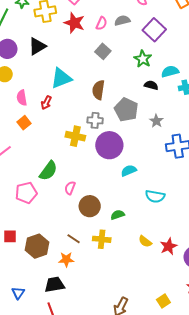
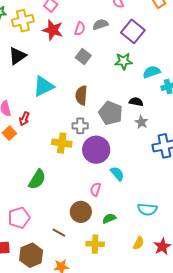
green star: (143, 59) -> (124, 61), turned -30
black semicircle: (151, 85) -> (136, 102), moved
red arrow: (46, 103) -> (24, 119), moved
cyan semicircle: (129, 171) -> (117, 174), turned 77
pink semicircle: (70, 188) -> (95, 189), moved
pink pentagon: (26, 193) -> (19, 218), moved
cyan semicircle: (155, 196) -> (147, 209), moved
brown line: (74, 239) -> (59, 233), moved
yellow semicircle: (145, 241) -> (138, 243), turned -96

